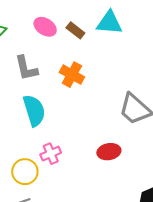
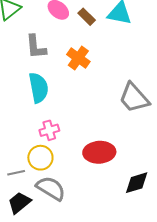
red ellipse: (109, 152) -> (99, 152), moved, size x1.4
yellow circle: (25, 172) -> (40, 158), moved

